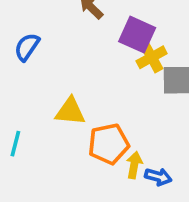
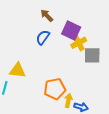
blue semicircle: (27, 47) -> (43, 37), moved
yellow triangle: (70, 111) -> (17, 70), moved

